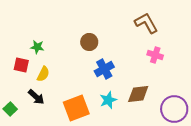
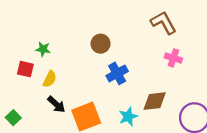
black arrow: (36, 97) -> (56, 104), moved
cyan star: (108, 100) -> (128, 117), moved

